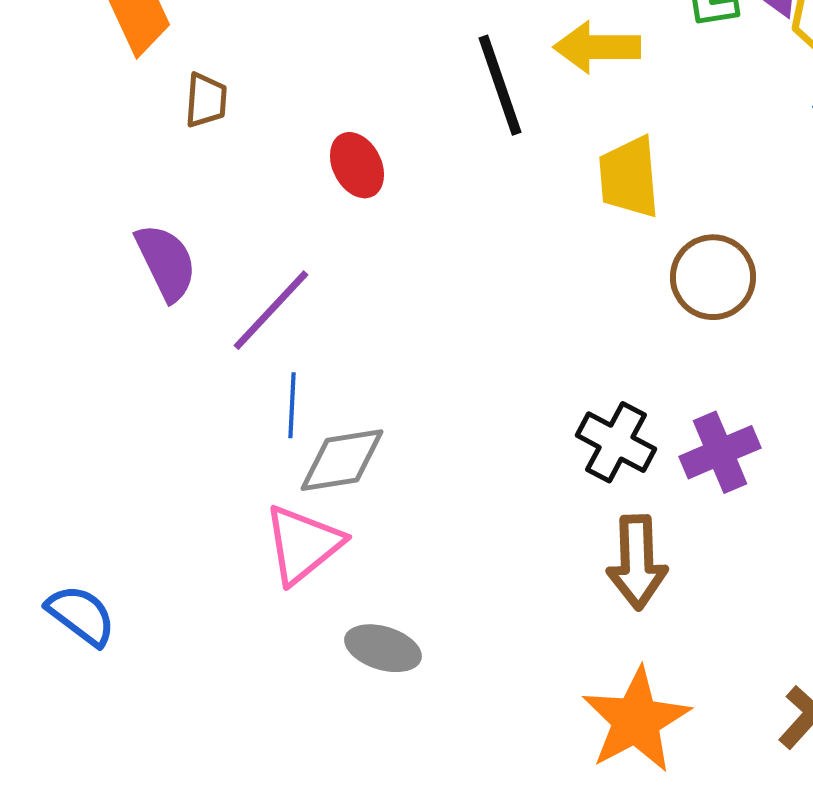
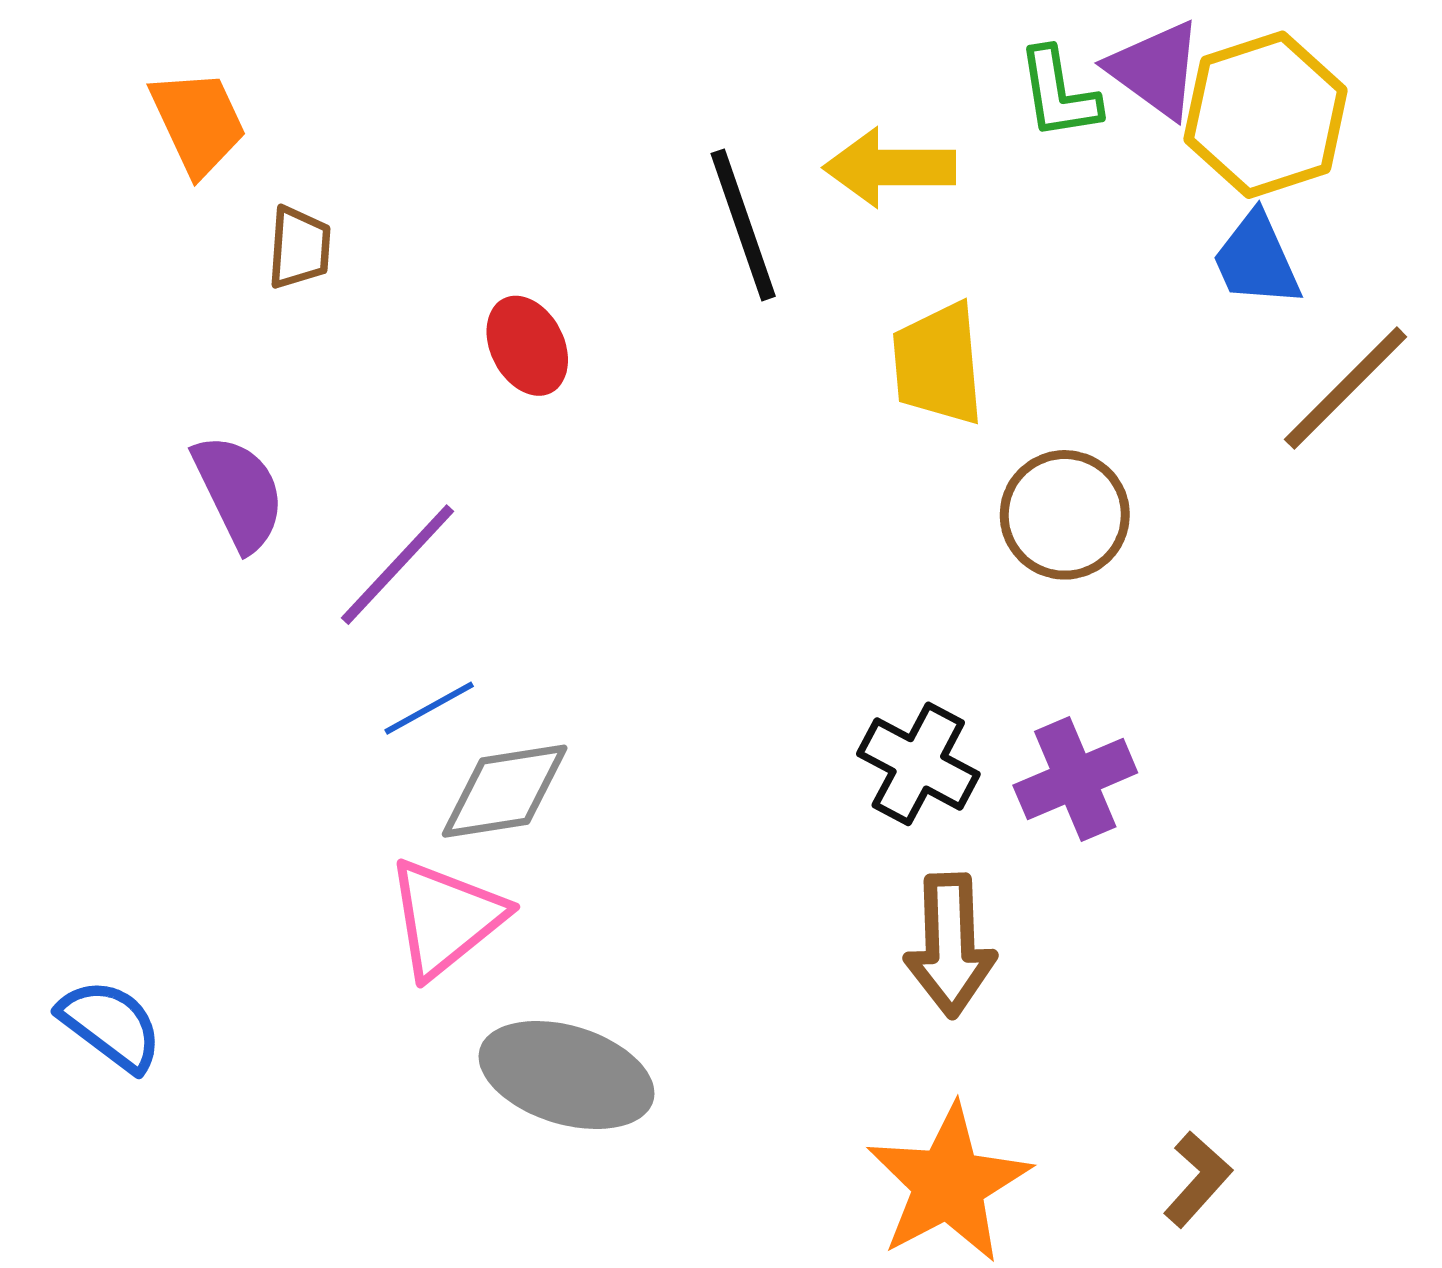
blue line: (292, 405) -> (429, 708), turned 58
gray ellipse: (383, 648) -> (567, 1075), size x1.5

